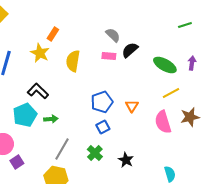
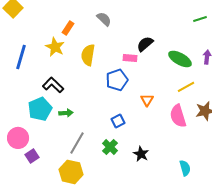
gray semicircle: (113, 35) -> (104, 19), moved
pink rectangle: (109, 56) -> (130, 58), moved
blue pentagon: (102, 102) -> (117, 80), moved

